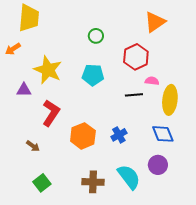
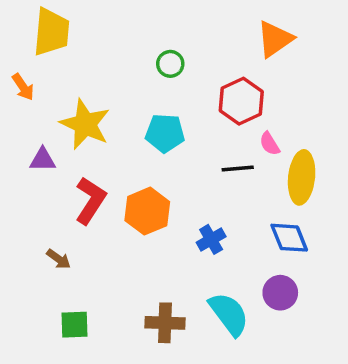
orange arrow: (13, 49) -> (23, 87), turned -91
pink semicircle: (152, 81) -> (270, 144), turned -128
orange hexagon: (83, 136) -> (147, 211), moved
green square: (42, 183) -> (75, 325), turned 36

